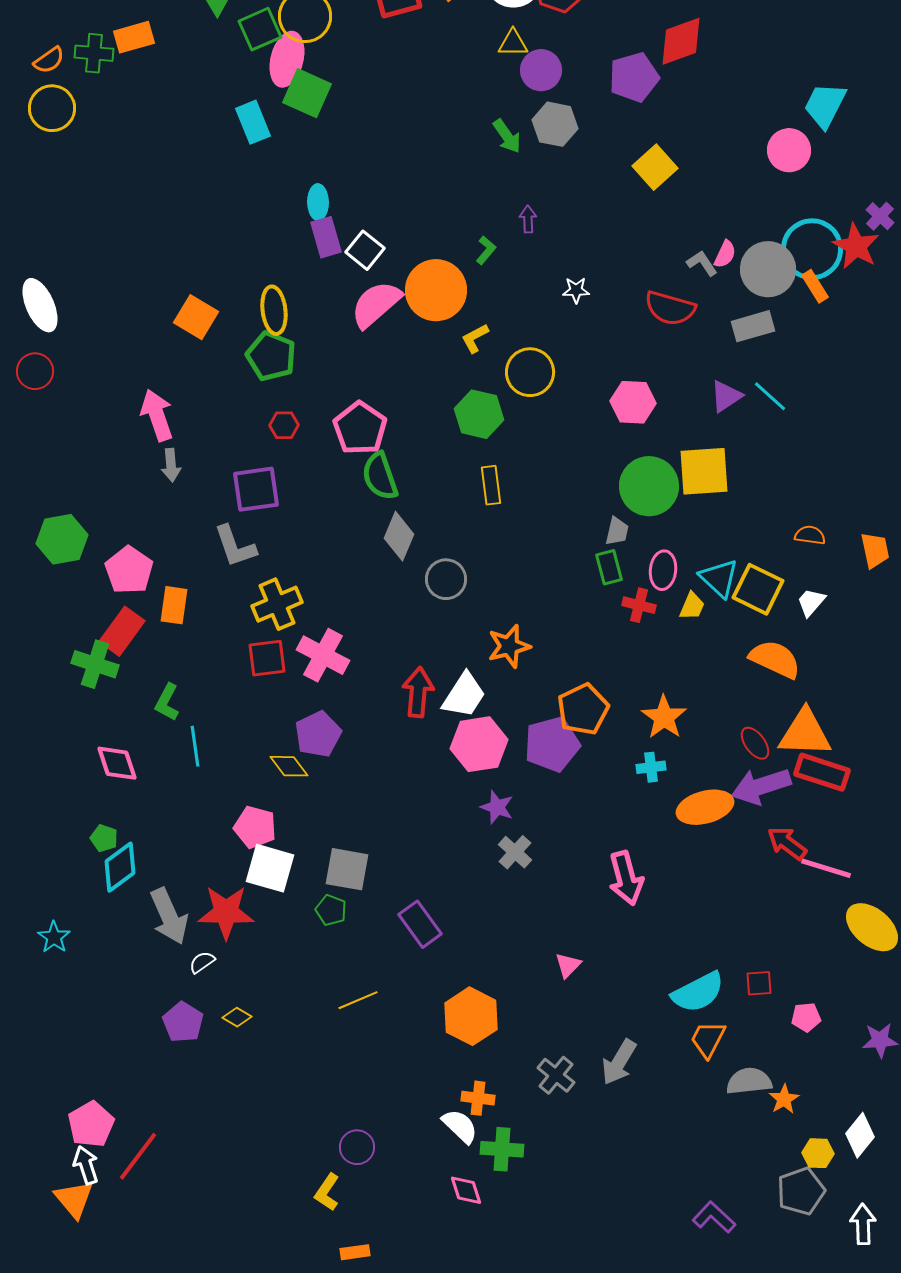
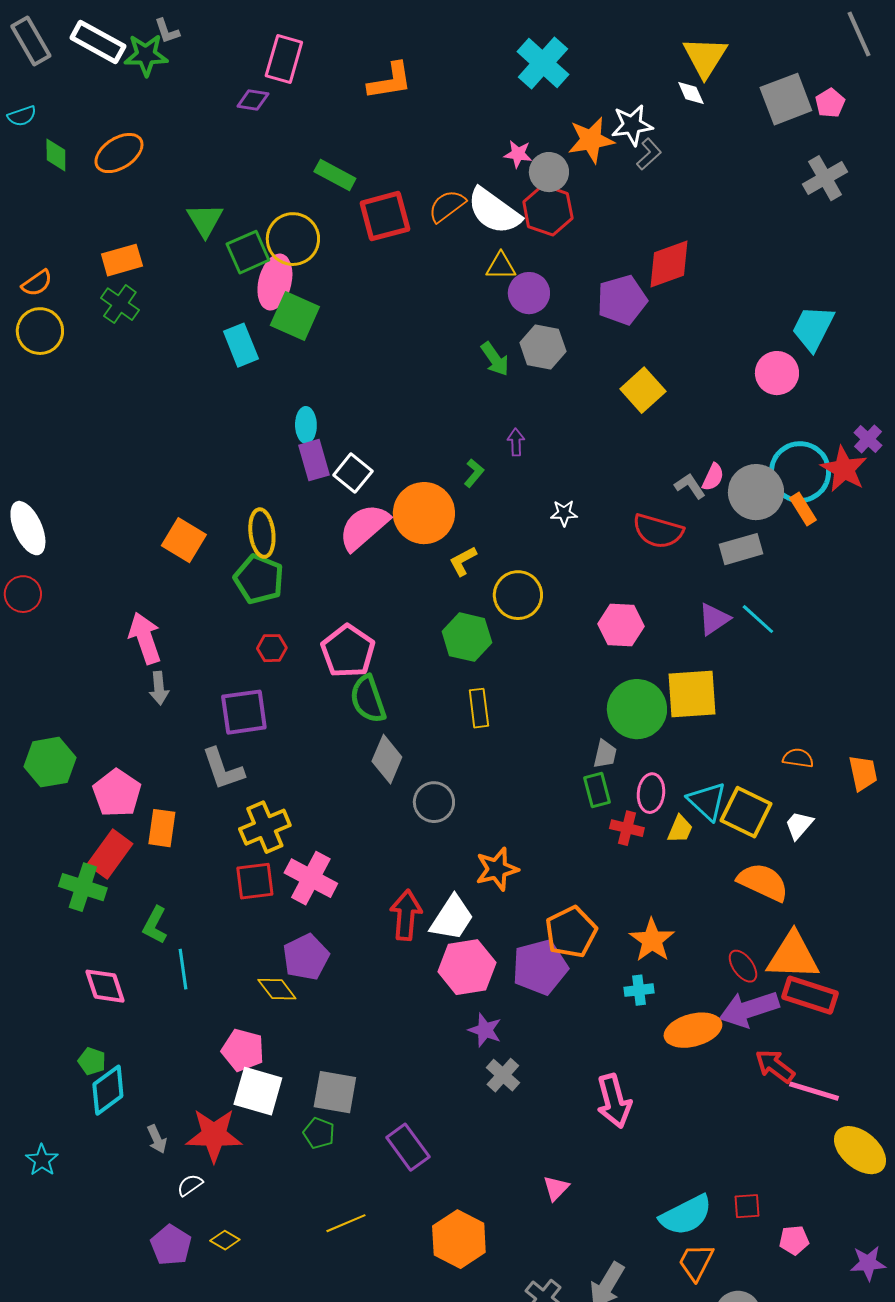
green cross: (94, 53) -> (120, 304), moved, turned 30
gray arrow: (169, 916) -> (157, 1139), size x0.5

